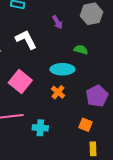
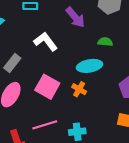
purple arrow: (57, 22) -> (75, 17), size x1.5
orange cross: (58, 92) -> (79, 89), moved

